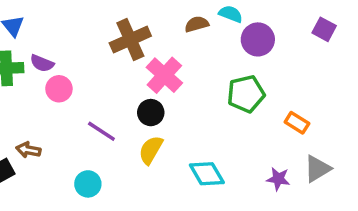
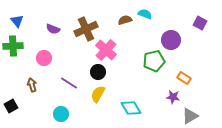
purple circle: (258, 39) -> (171, 40), moved
purple semicircle: (42, 63) -> (53, 29), moved
brown arrow: (28, 150) -> (32, 85), moved, turned 64
gray triangle: (317, 169) -> (190, 116), moved
purple star: (278, 179) -> (173, 97), moved

